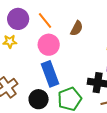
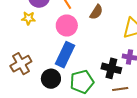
blue rectangle: (50, 74) -> (65, 55), turned 40

